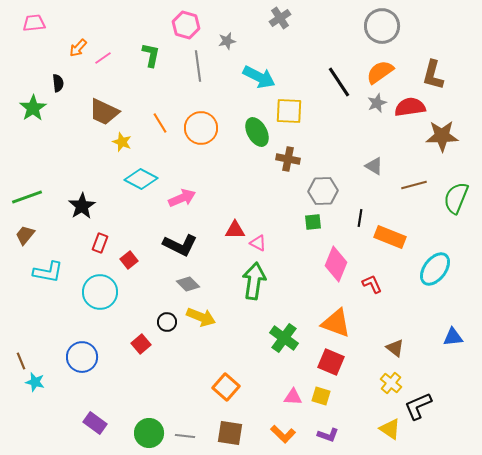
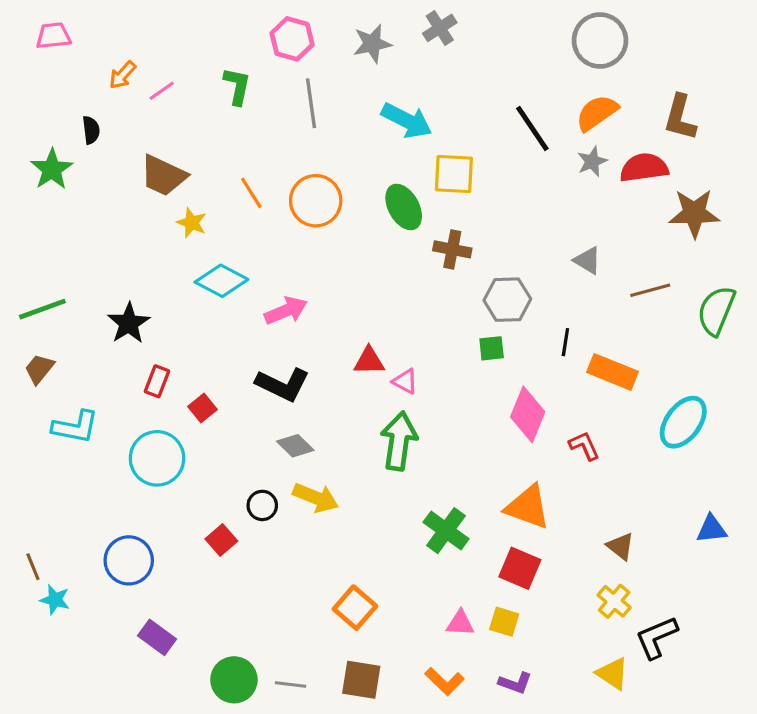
gray star: (227, 41) -> (372, 44), moved, size x1.4
purple rectangle: (95, 423) -> (157, 637), moved

